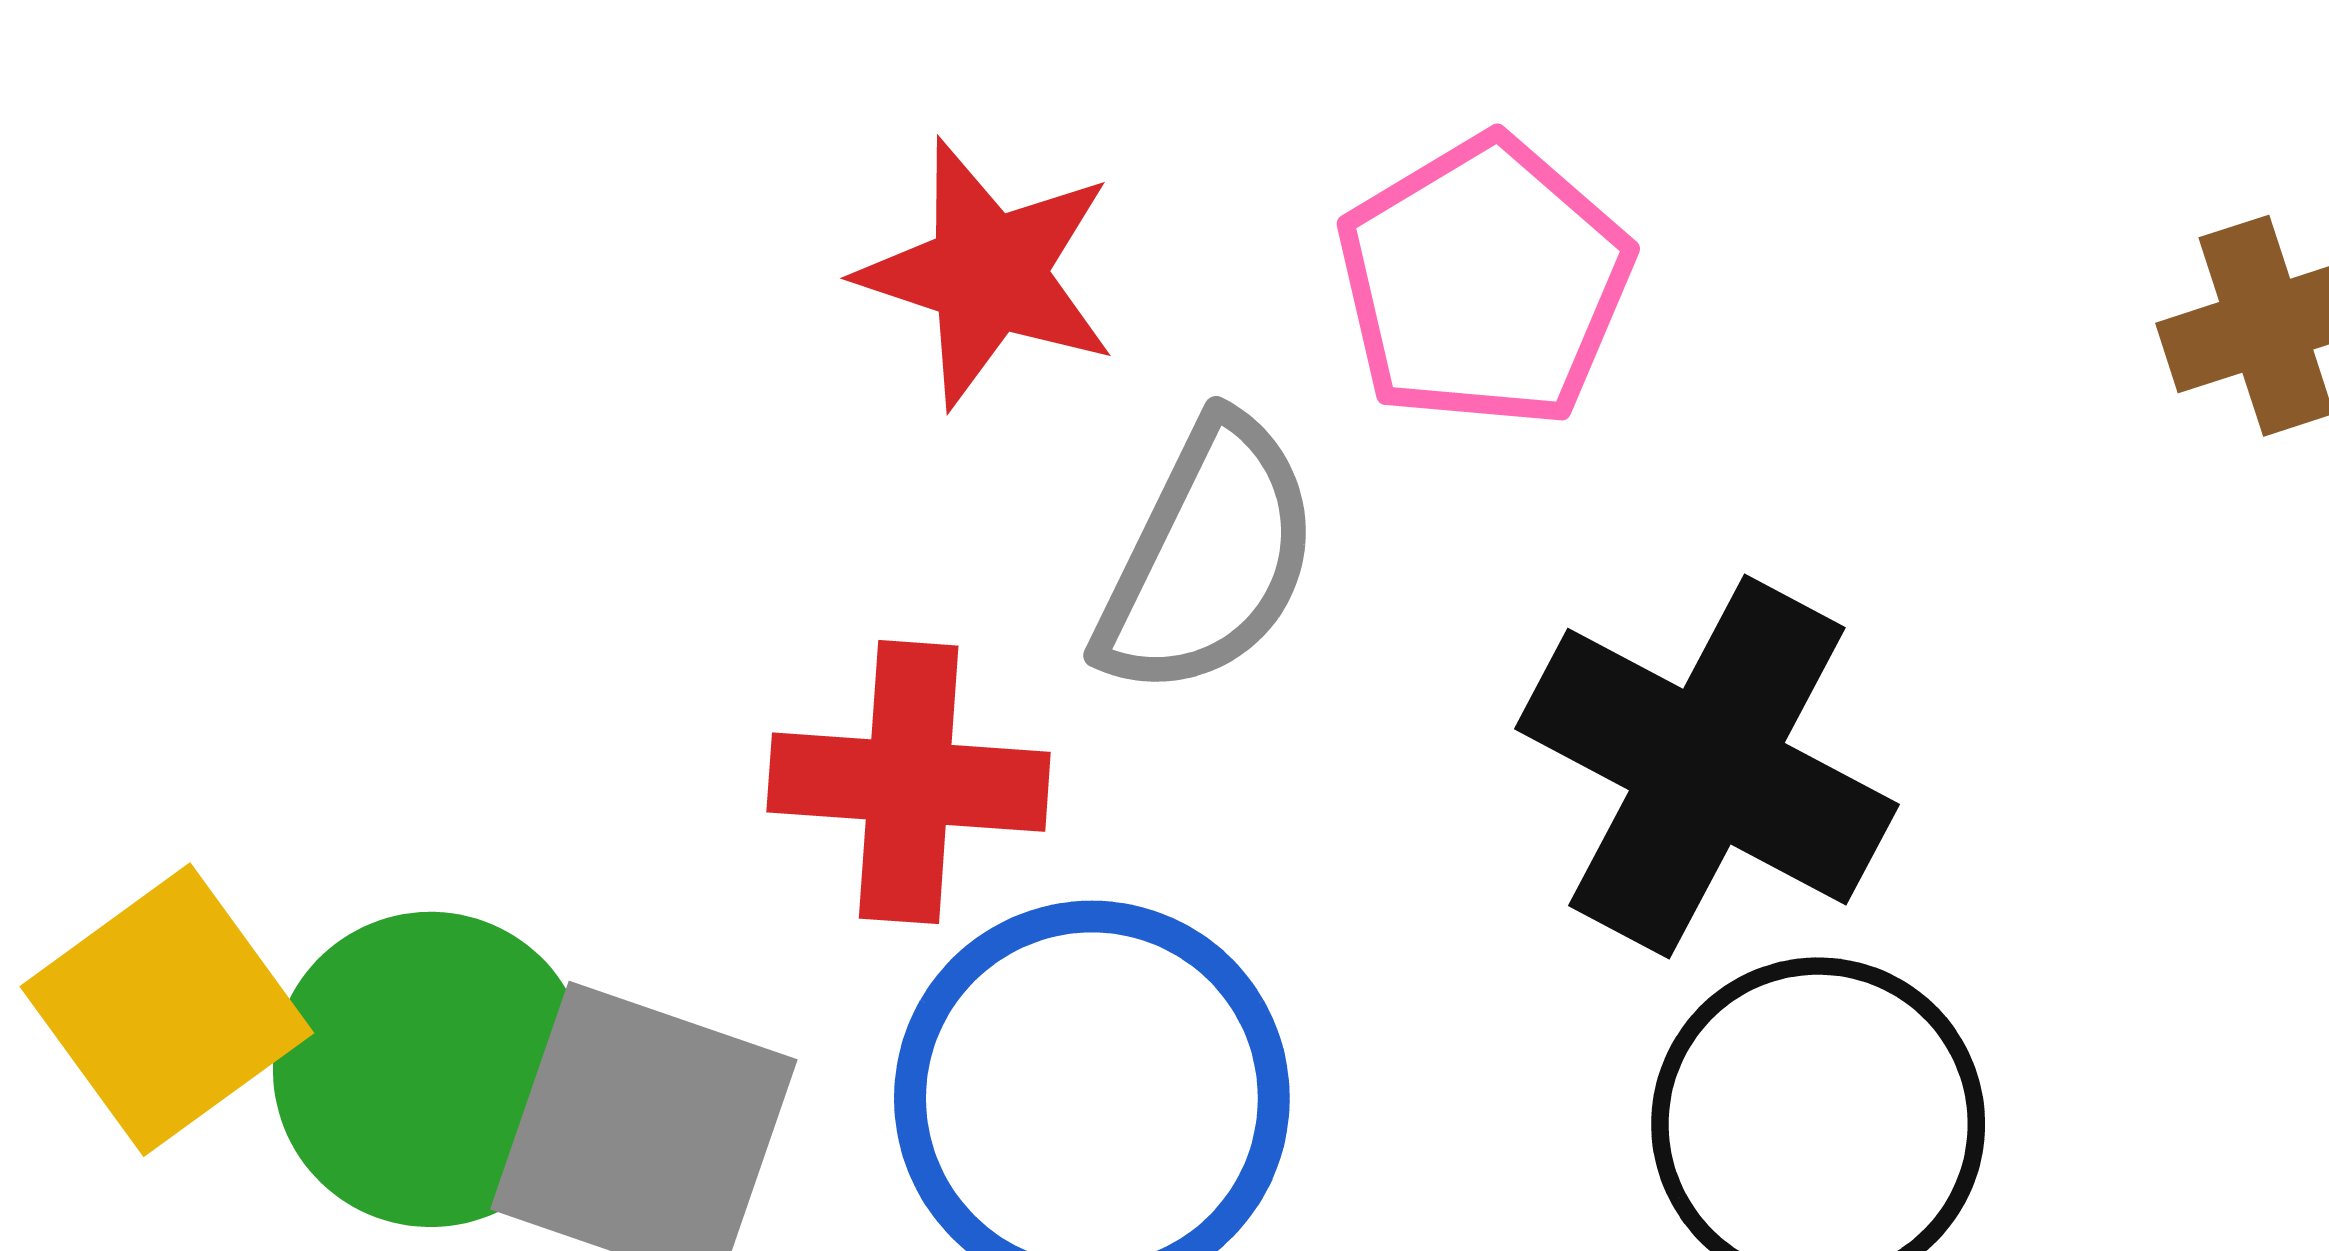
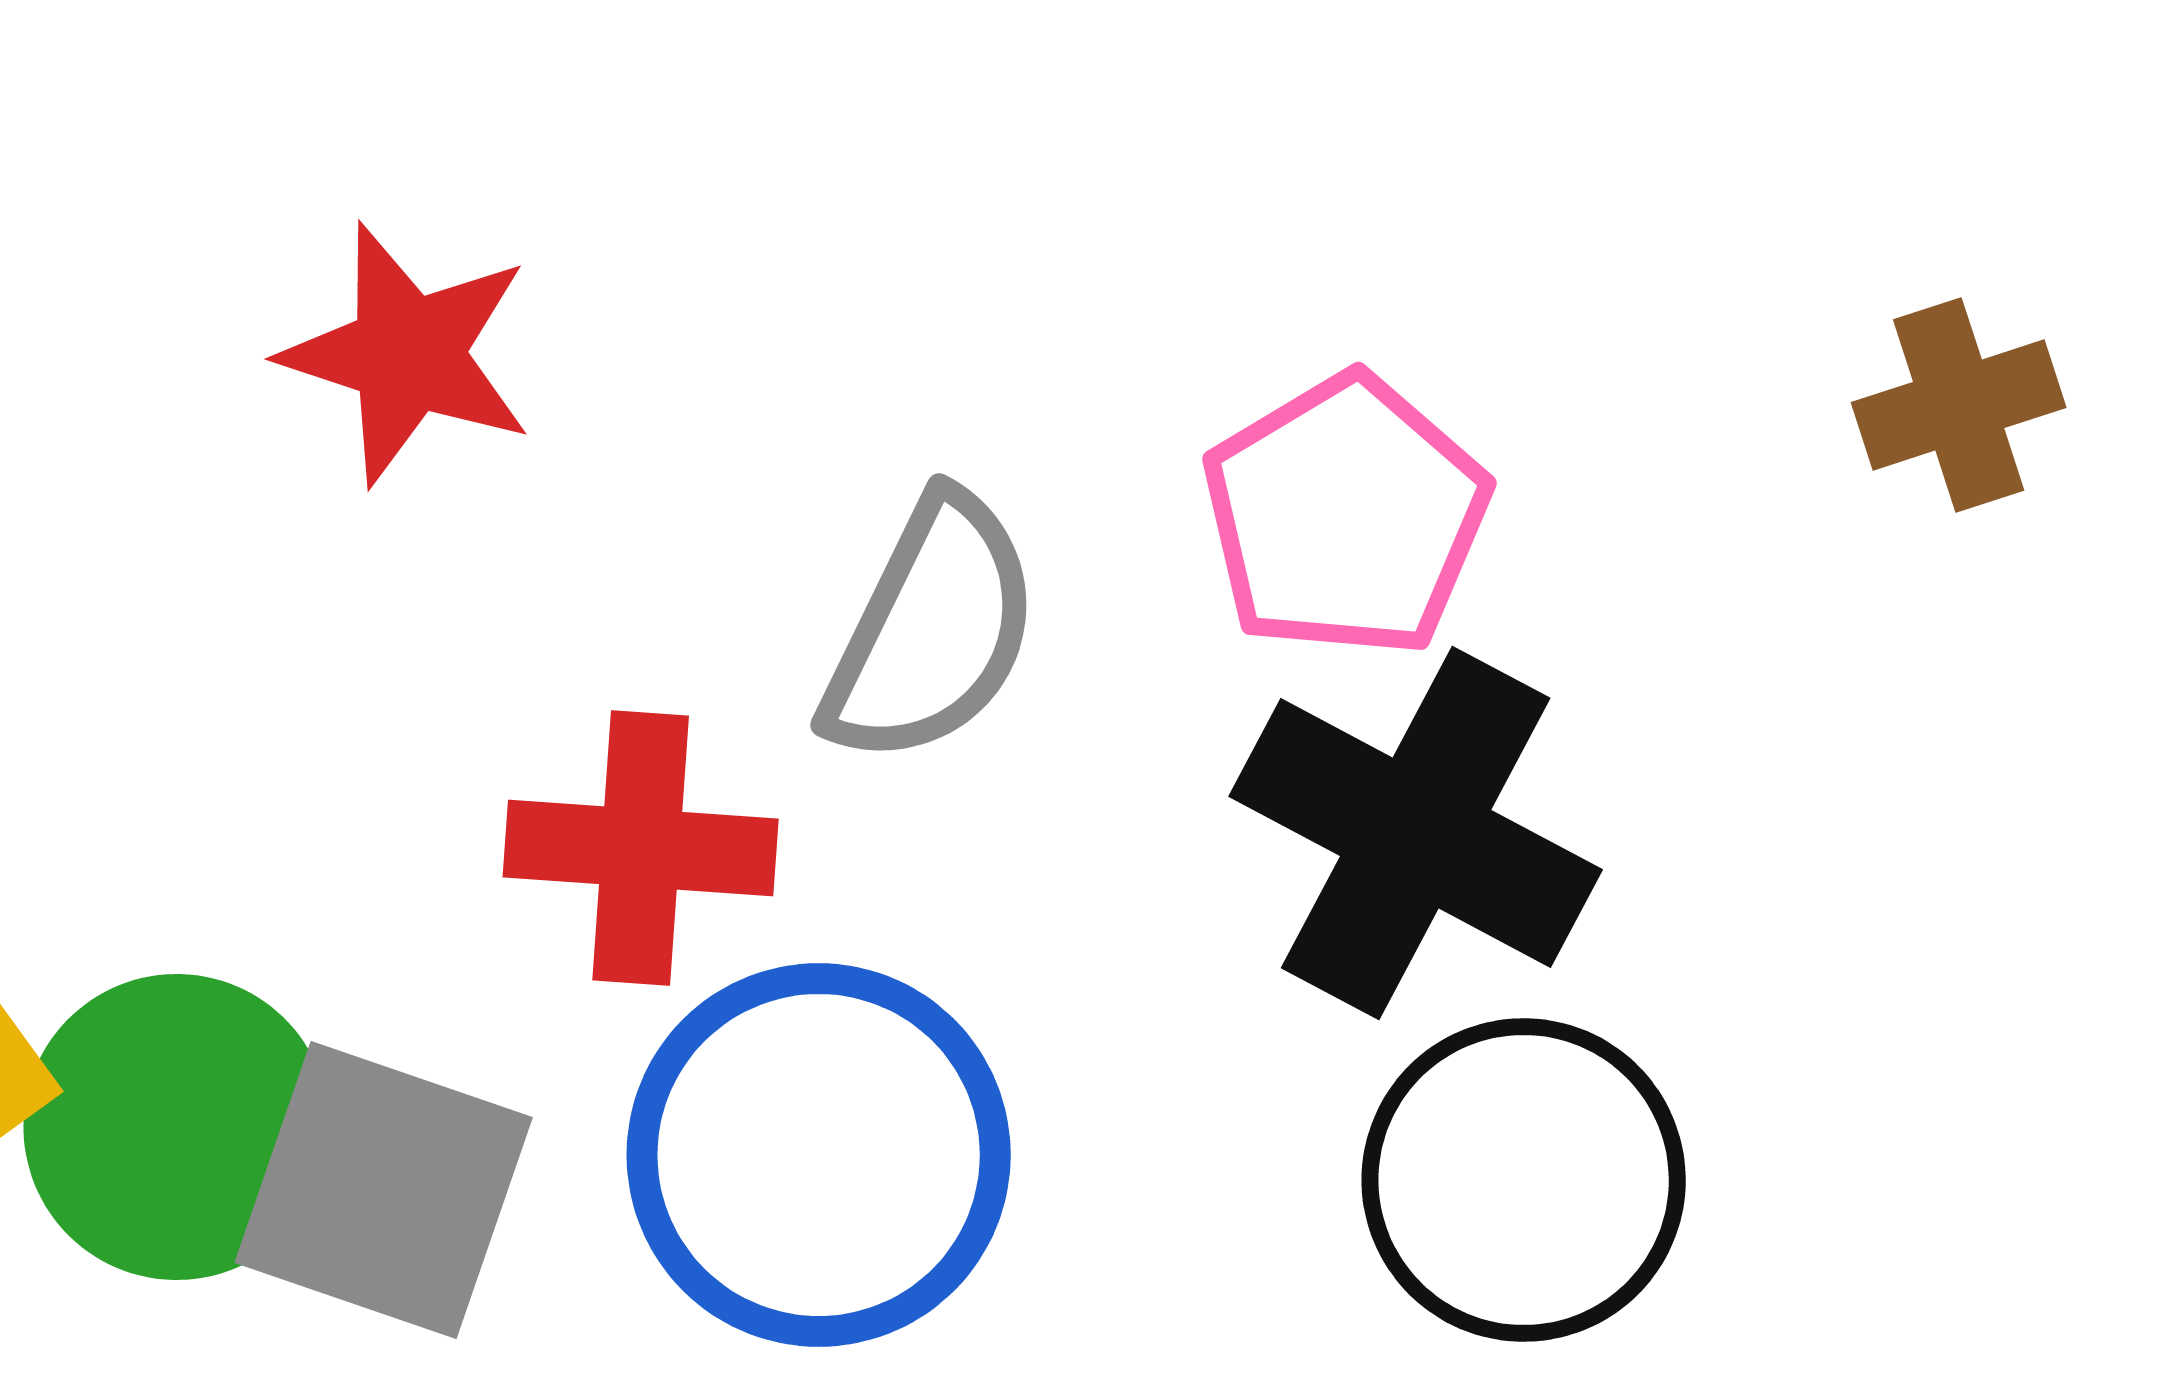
red star: (988, 273) -> (408, 354), moved
pink pentagon: (1484, 282) -> (1346, 516), moved

